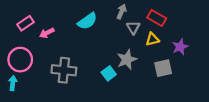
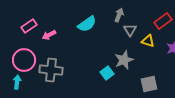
red rectangle: (157, 18) -> (163, 21), moved, turned -66
yellow triangle: (152, 39) -> (148, 41), turned 32
gray square: (163, 68) -> (149, 84), moved
gray cross: (64, 70) -> (51, 70), moved

